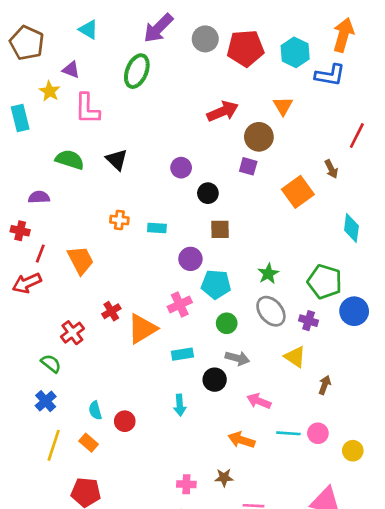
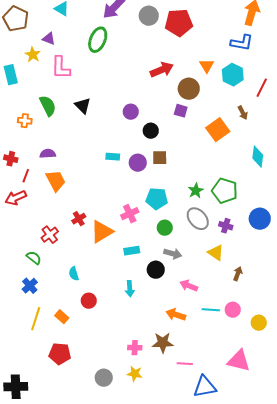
cyan hexagon: (295, 52) -> (233, 75), moved
green semicircle: (70, 160) -> (48, 106), turned 45
purple semicircle: (39, 197) -> (48, 154), moved
orange cross: (119, 220) -> (25, 121), moved
purple circle: (190, 259) -> (138, 163), moved
green pentagon: (325, 282) -> (225, 191), moved
cyan semicircle: (95, 410) -> (74, 274), moved
brown star: (224, 478) -> (163, 343), size x1.5

